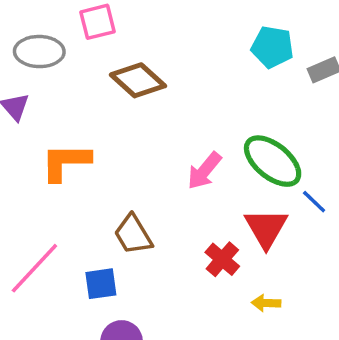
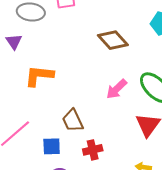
brown diamond: (138, 80) -> (113, 40), moved
red cross: (222, 259) -> (93, 150), moved, turned 30

